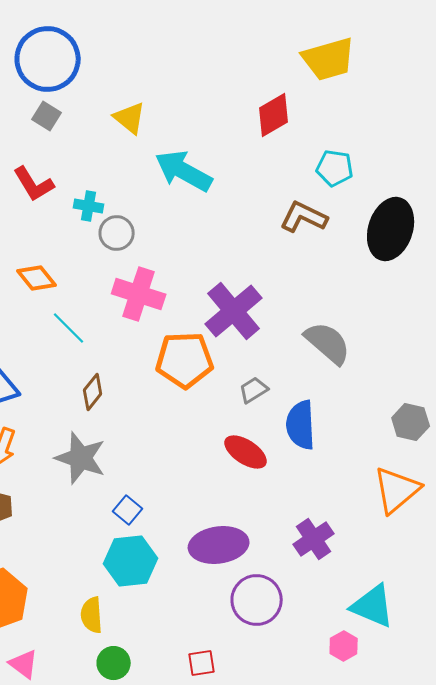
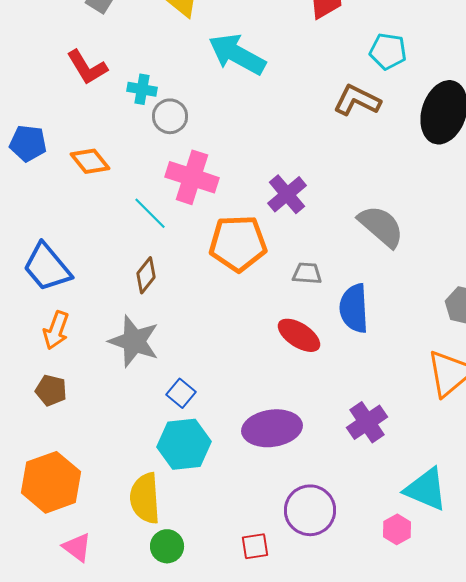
purple cross: (234, 311) -> (287, 194), size x0.7
cyan line: (69, 328) -> (150, 213), moved
gray trapezoid: (254, 390) -> (307, 273), turned 36
purple circle: (257, 600) -> (310, 510), moved
yellow semicircle: (92, 615) -> (145, 498), size x1.4

